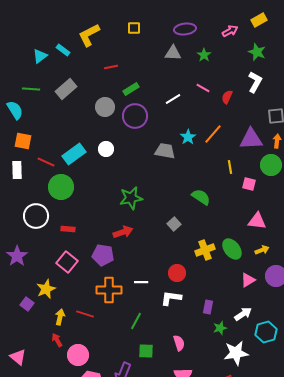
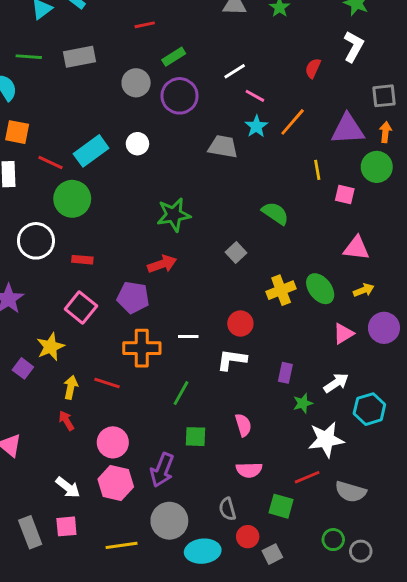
pink line: (203, 88) -> (255, 96), moved
gray rectangle: (66, 89) -> (79, 57), turned 30
pink circle: (78, 355) -> (113, 442), moved

